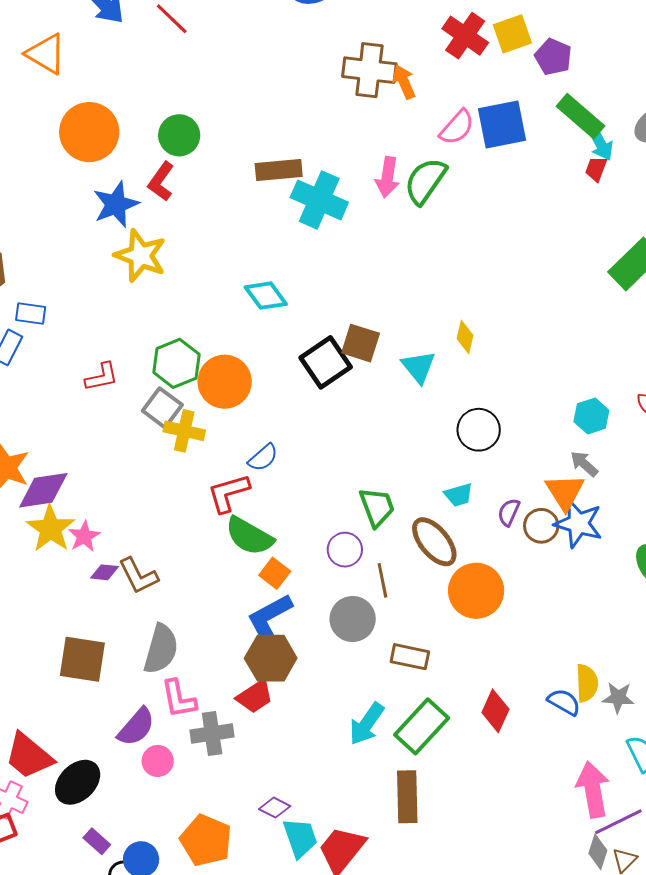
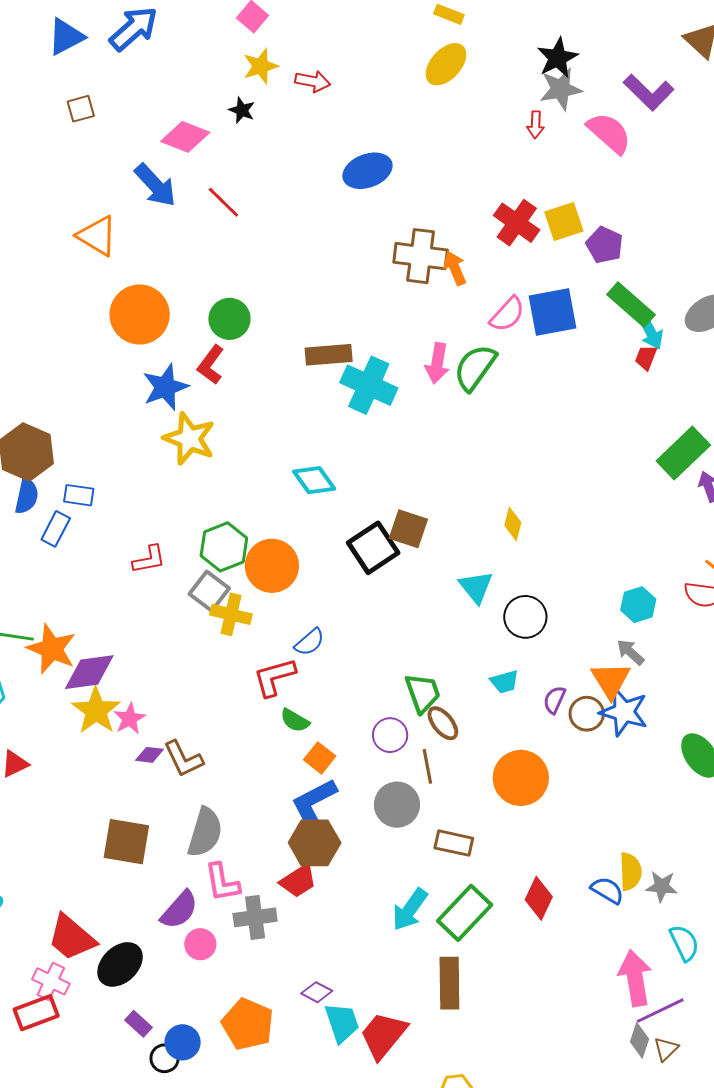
cyan triangle: (419, 367) -> (476, 587), moved
green semicircle: (249, 536) -> (295, 720), size x0.6
brown ellipse: (434, 542) -> (443, 723), moved, size x0.7

